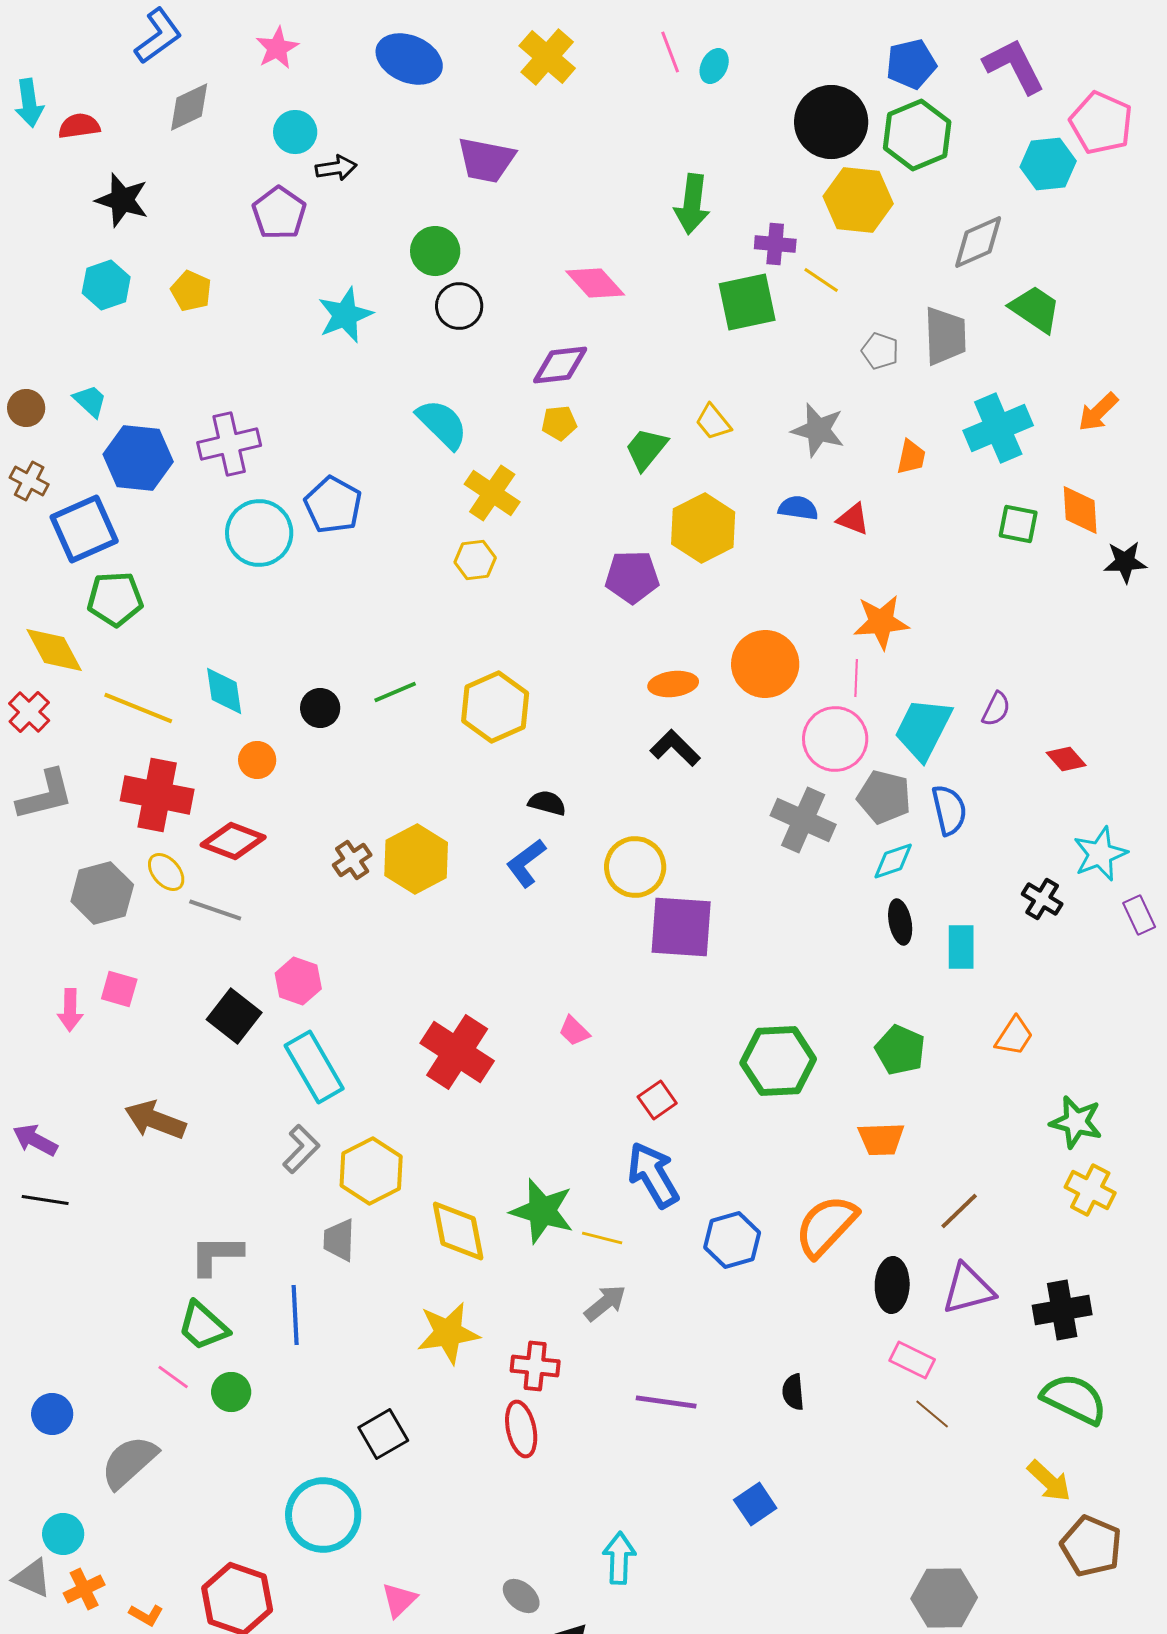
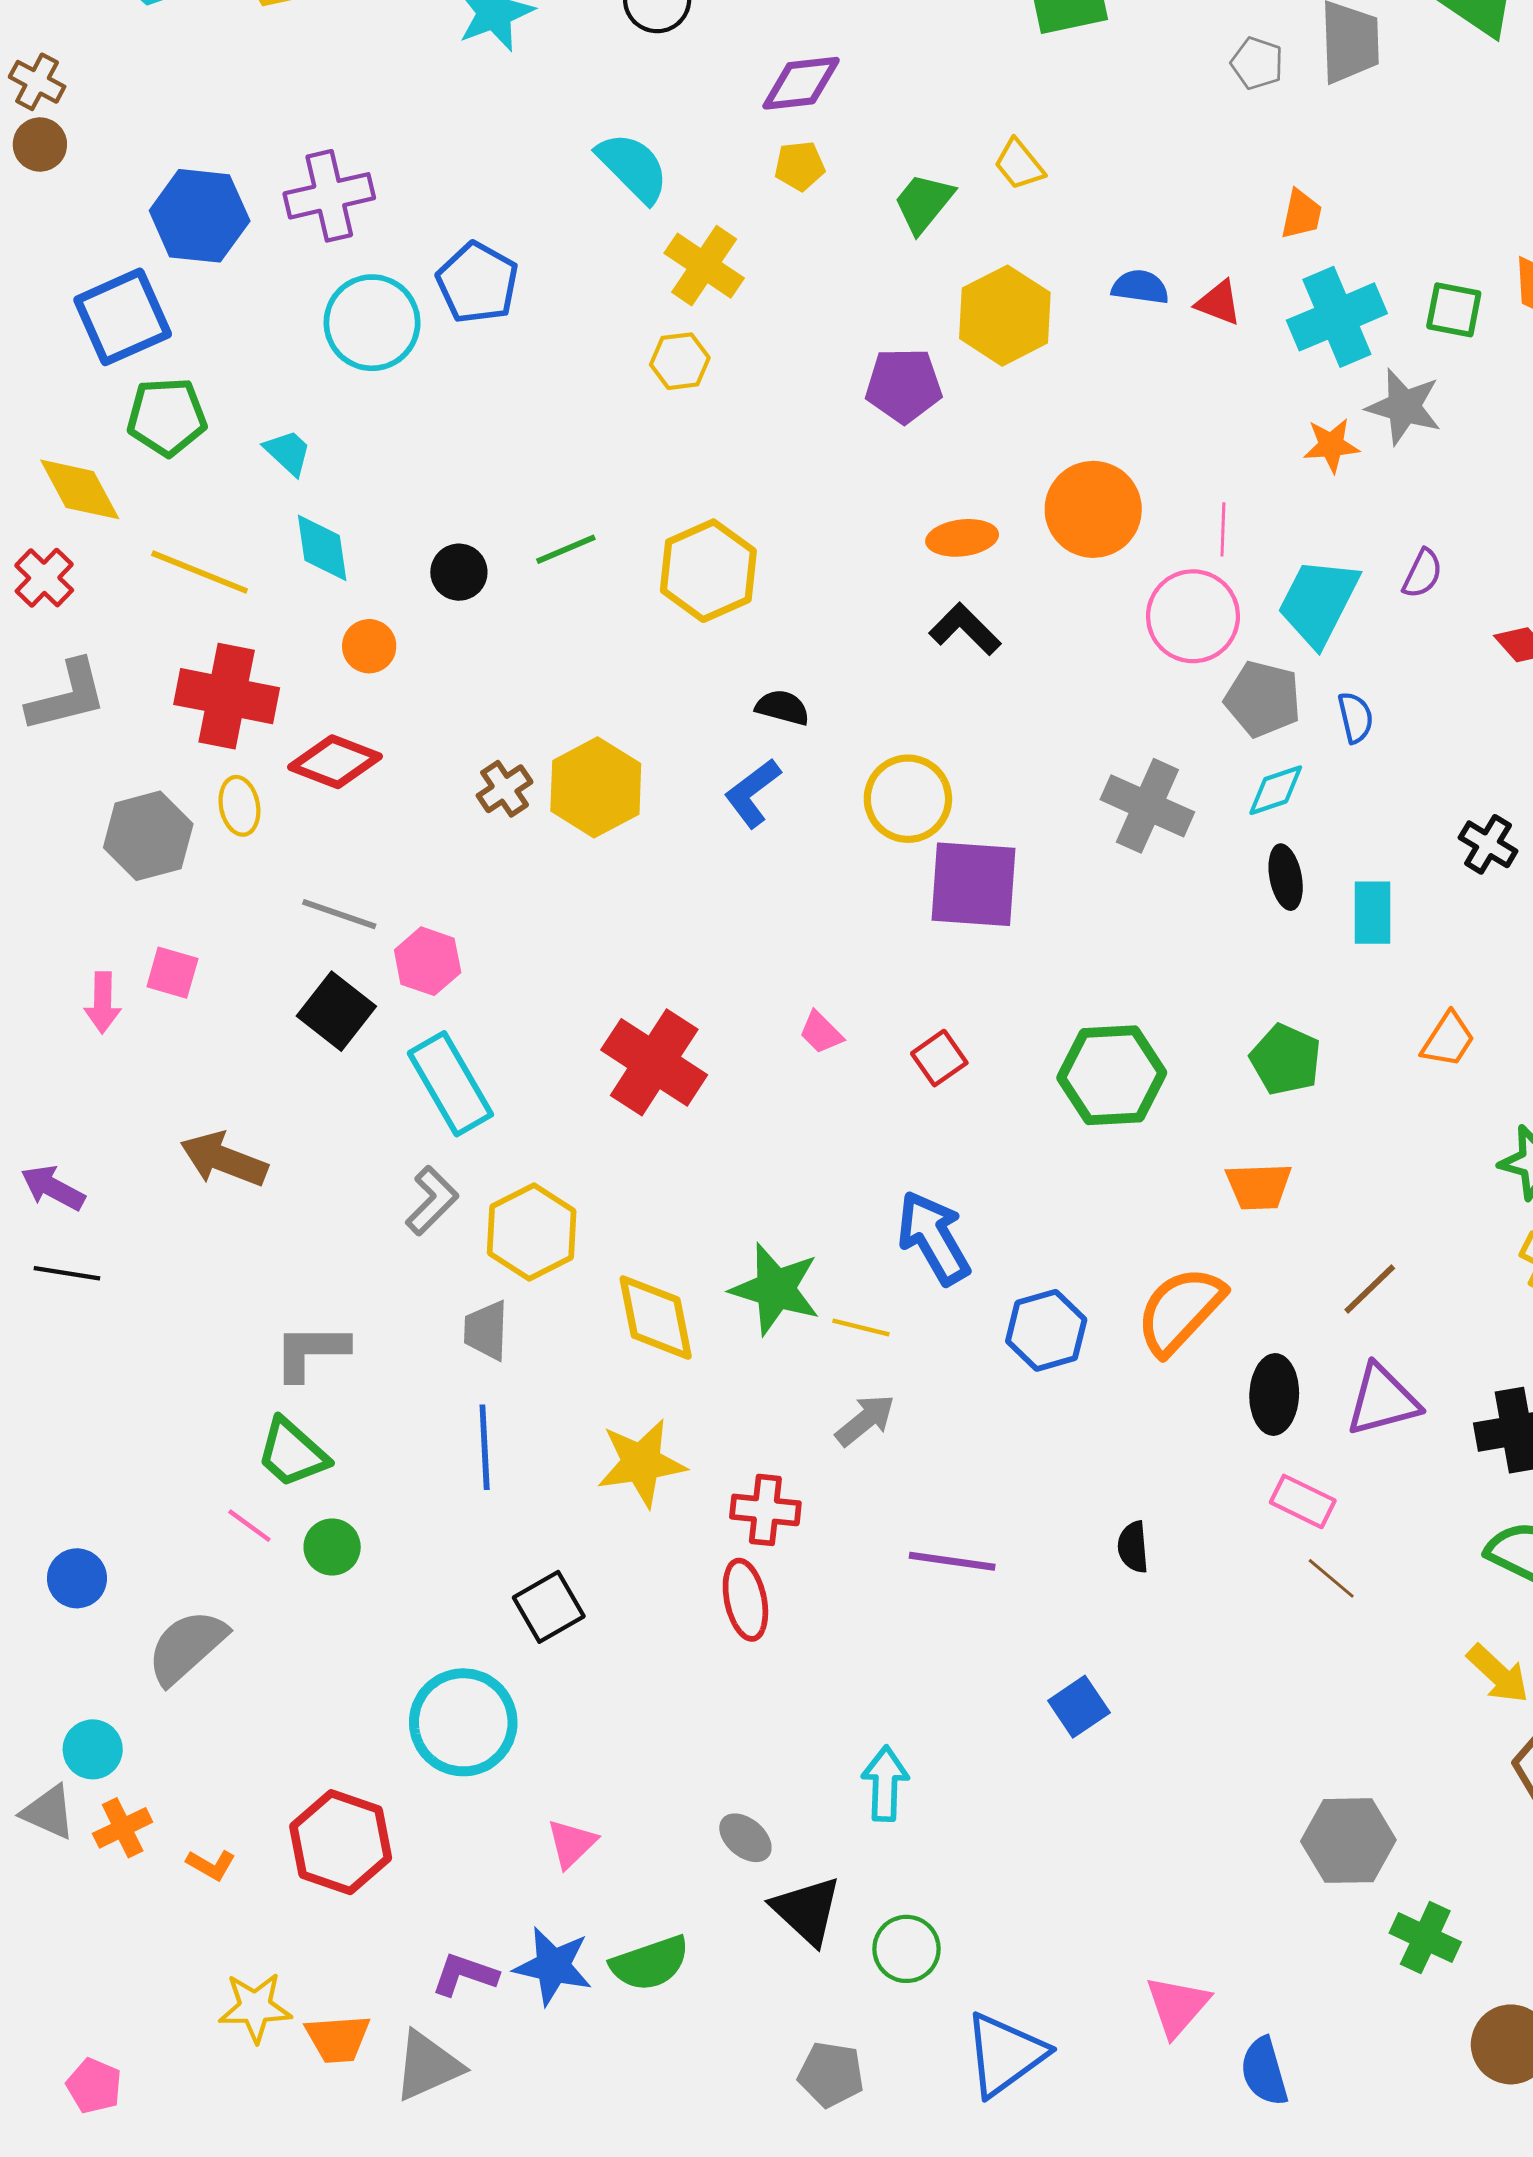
cyan trapezoid: (90, 401) -> (288, 452), moved
cyan cross: (998, 428) -> (1337, 317), moved
gray star: (818, 430) -> (1404, 407), moved
brown cross: (29, 481) -> (37, 82), moved
orange star: (881, 622) -> (1331, 445), moved, size x0.7
blue semicircle: (949, 810) -> (1355, 717), size x0.7
gray cross: (803, 820) -> (1147, 806), moved
yellow ellipse: (166, 872) -> (239, 806), turned 30
gray line: (215, 910) -> (339, 914), moved
red square: (657, 1100) -> (939, 1058), moved
blue line: (295, 1315) -> (485, 1447), moved

